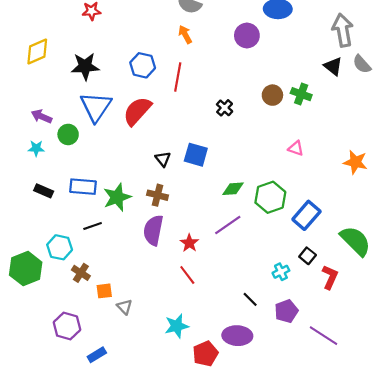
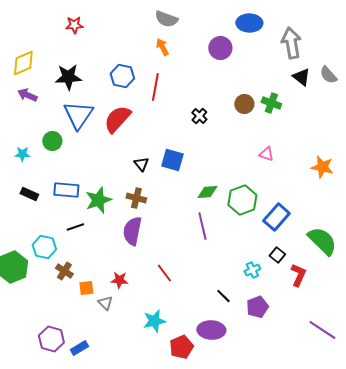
gray arrow: (343, 30) -> (291, 43), moved
purple arrow: (42, 116) -> (27, 95), moved
purple line: (228, 225) -> (202, 226), turned -68
red star: (189, 243) -> (119, 280), moved, turned -30
purple hexagon: (67, 326) -> (51, 339), moved
purple line: (324, 336) -> (322, 330), moved

